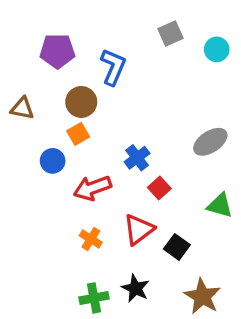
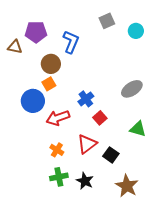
brown triangle: (22, 108) -> (15, 47), moved
blue circle: (53, 161) -> (33, 101), size x1.5
green cross: (94, 298) -> (59, 177), moved

